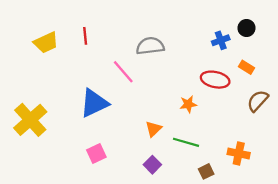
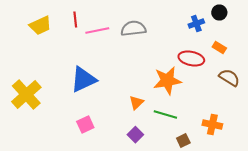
pink line: (123, 72) -> (97, 30), moved, turned -60
brown semicircle: (258, 101) -> (229, 78), turned 80
orange star: (188, 104) -> (167, 80), size x1.8

